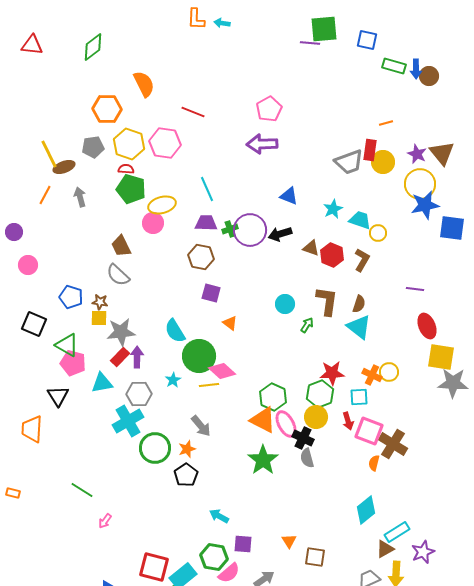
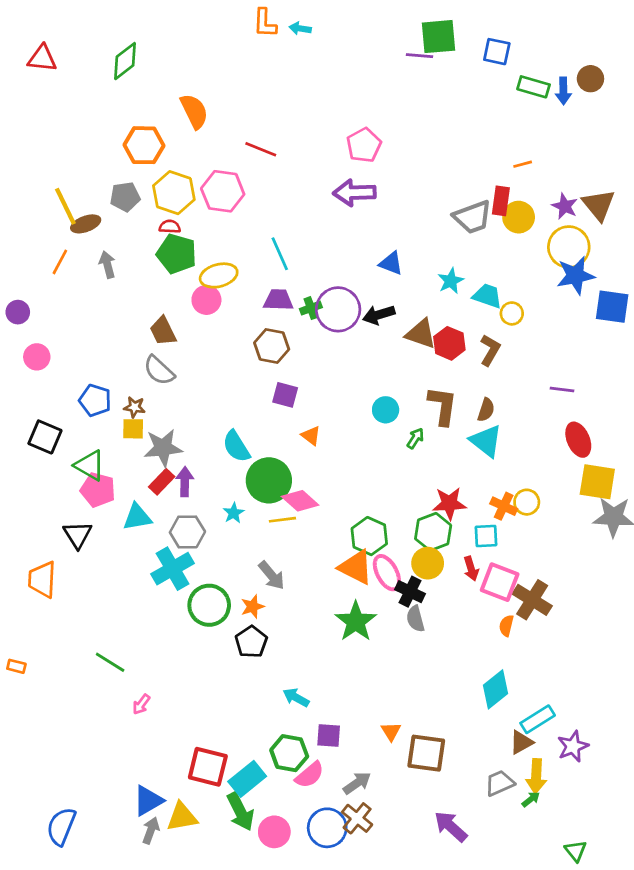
brown circle: (429, 76) -> (590, 79), moved
brown triangle: (311, 248) -> (421, 334), size x1.4
brown square: (315, 557) -> (426, 753), size x1.4

